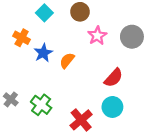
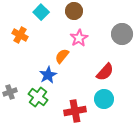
pink star: (97, 36) -> (79, 38), moved
blue star: (43, 53) -> (48, 75), moved
gray cross: (11, 99) -> (10, 92), turned 32
red cross: (81, 120) -> (75, 111), turned 30

